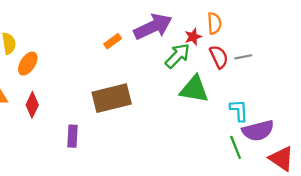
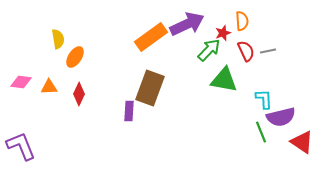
orange rectangle: (113, 41) -> (151, 37), size x2.0
brown rectangle: (112, 98) -> (150, 88), turned -56
purple rectangle: (72, 136) -> (129, 111), moved

